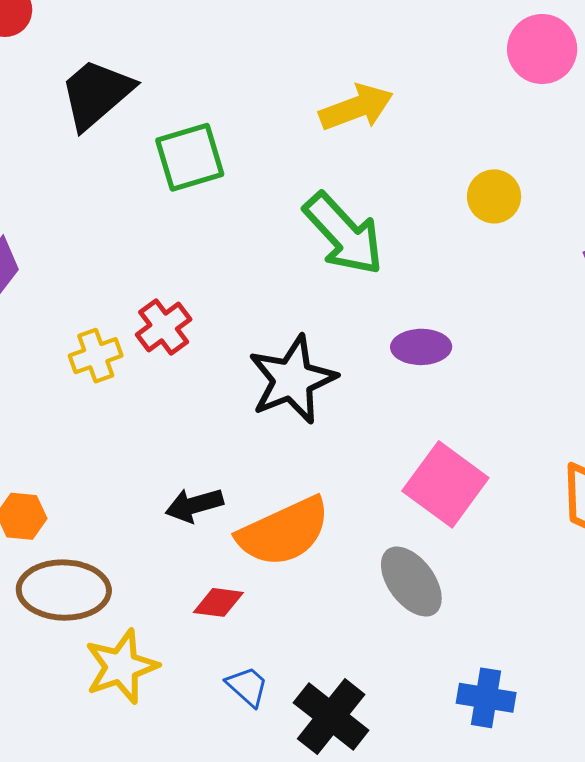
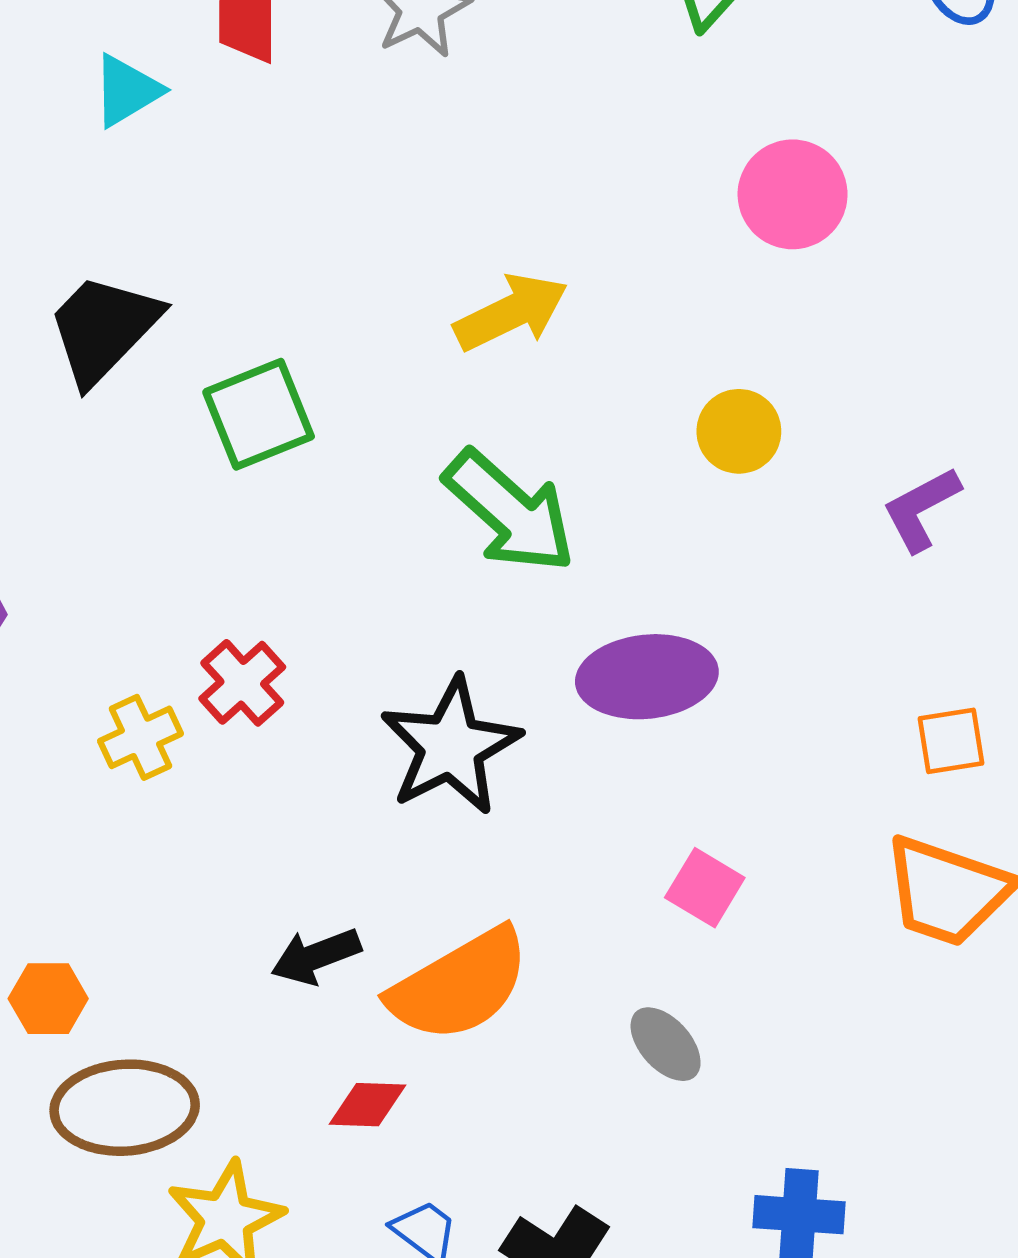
purple ellipse: (421, 347) -> (647, 677), size x1.5
pink square: (445, 484) -> (705, 888), size x0.6
gray ellipse: (411, 582) -> (666, 1044), size x0.7

